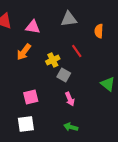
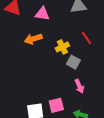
orange arrow: (24, 52) -> (33, 39), turned 36
pink square: (31, 97) -> (56, 105), moved

